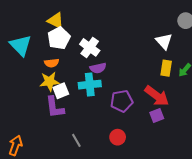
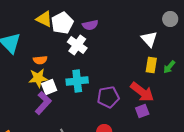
white pentagon: (59, 38) -> (62, 23), moved
purple semicircle: (98, 68) -> (90, 25), moved
purple L-shape: (55, 107) -> (43, 103), turned -130

